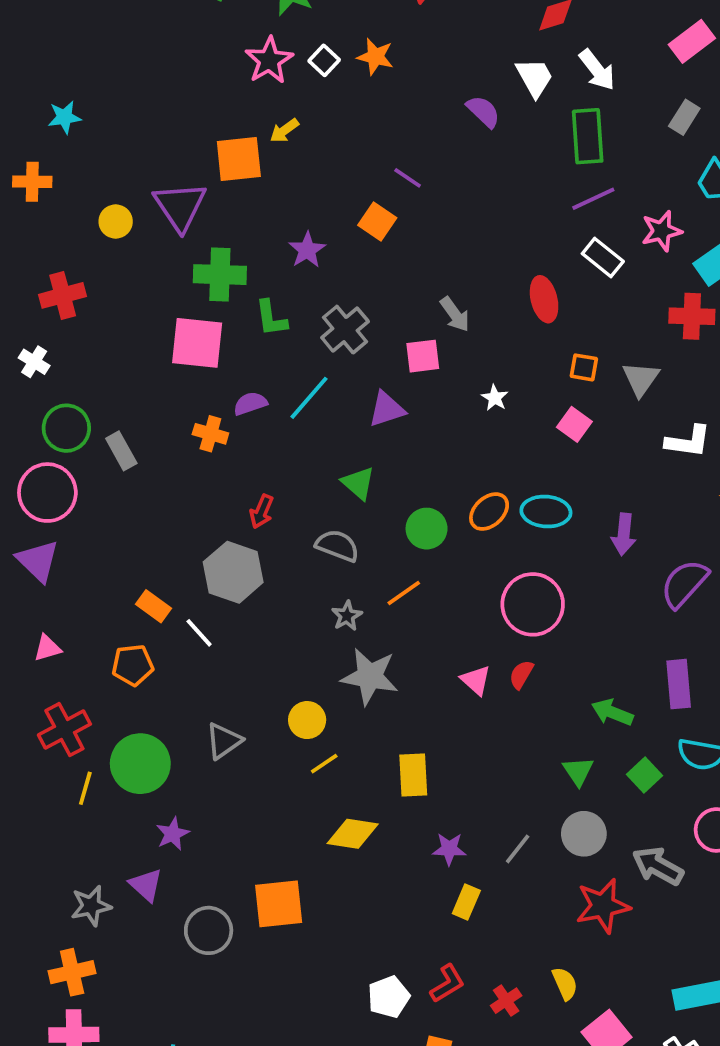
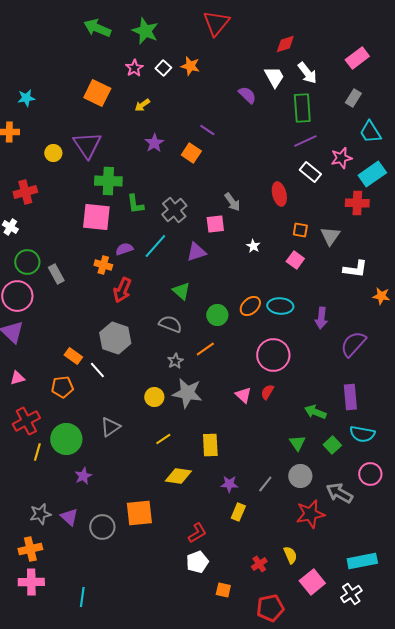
pink star: (269, 60) -> (134, 68), size x0.7
orange square: (239, 159) -> (97, 93), moved, turned 32
purple star: (307, 250) -> (154, 143), moved
red arrow: (262, 512) -> (122, 290), moved, size x1.4
yellow circle: (307, 720) -> (154, 397), moved
purple triangle: (146, 885) -> (69, 517), moved
red L-shape: (447, 984) -> (197, 533), moved

